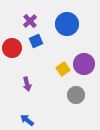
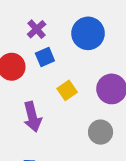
yellow square: (63, 69) -> (67, 90), moved
purple arrow: (27, 84) -> (32, 117), size x1.5

